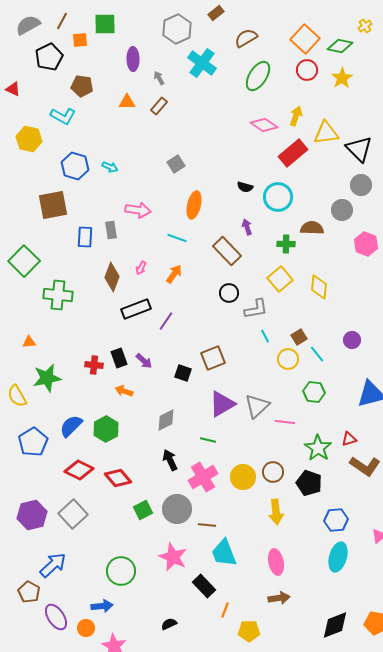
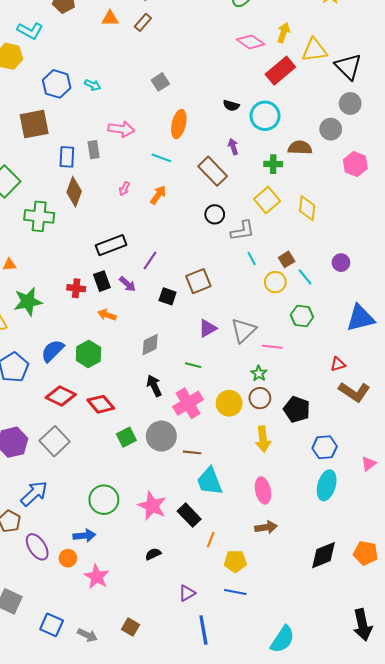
cyan L-shape: (63, 116) -> (30, 31), moved
brown diamond: (112, 277) -> (74, 192), moved
black rectangle: (136, 309) -> (111, 245), moved
purple line: (166, 321) -> (150, 261), moved
purple triangle: (222, 404) -> (208, 328), size x0.7
green star: (318, 448) -> (259, 373), moved, size x0.6
pink star: (173, 557) -> (152, 506), moved

